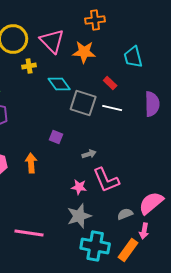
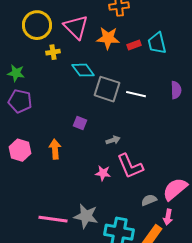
red rectangle: (110, 83) -> (134, 45), moved, turned -64
purple semicircle: (152, 104) -> (176, 90), size x0.7
gray star: (79, 216) -> (86, 216), moved, turned 30

